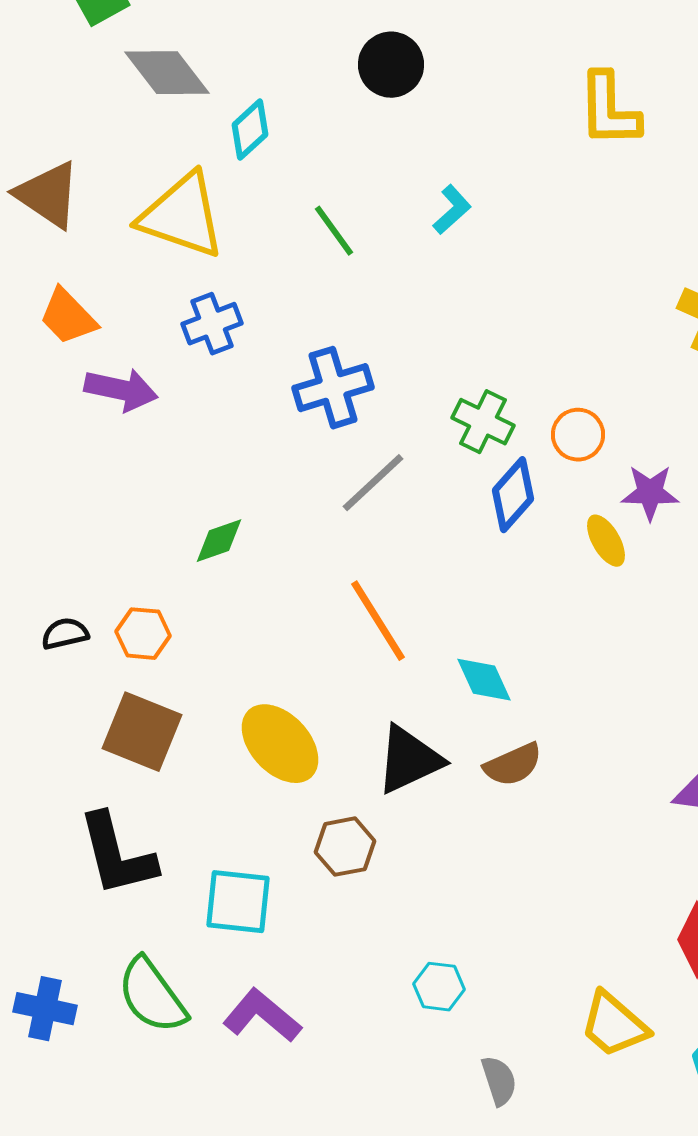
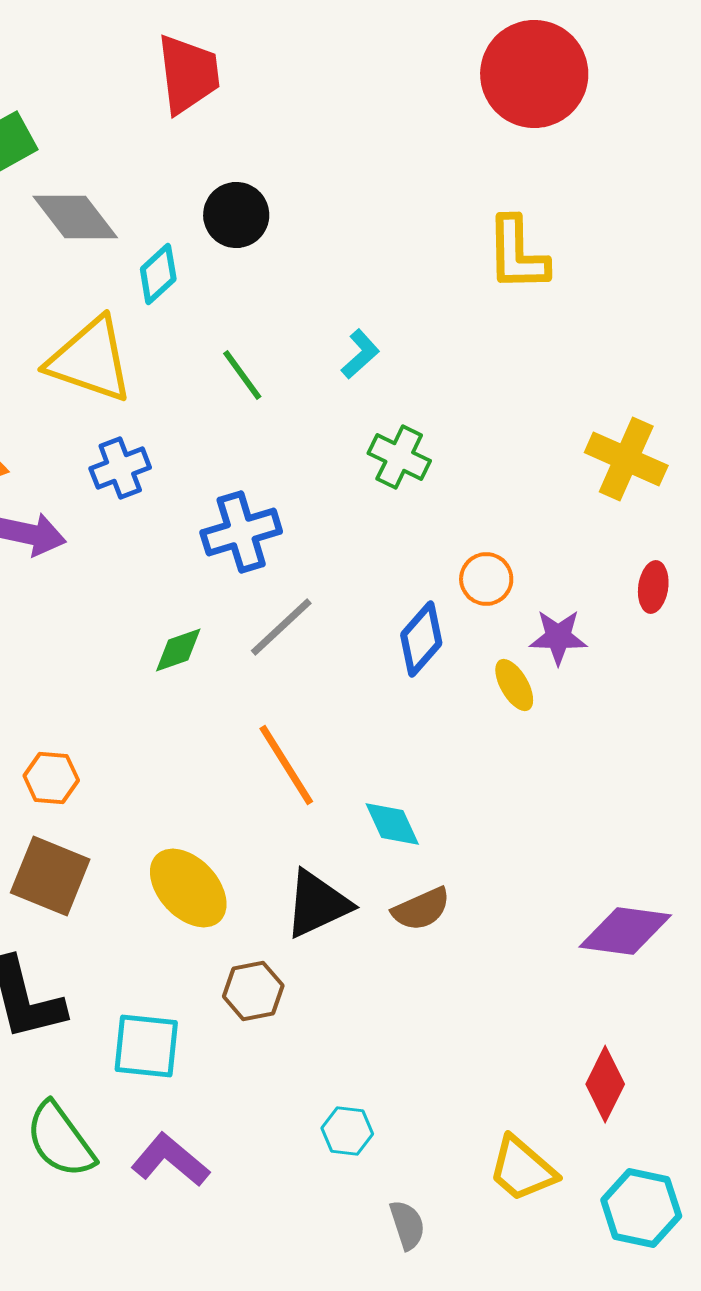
black circle: (391, 65) -> (236, 215), moved
green cross: (483, 422) -> (399, 457), moved
green diamond: (219, 541) -> (178, 650), moved

